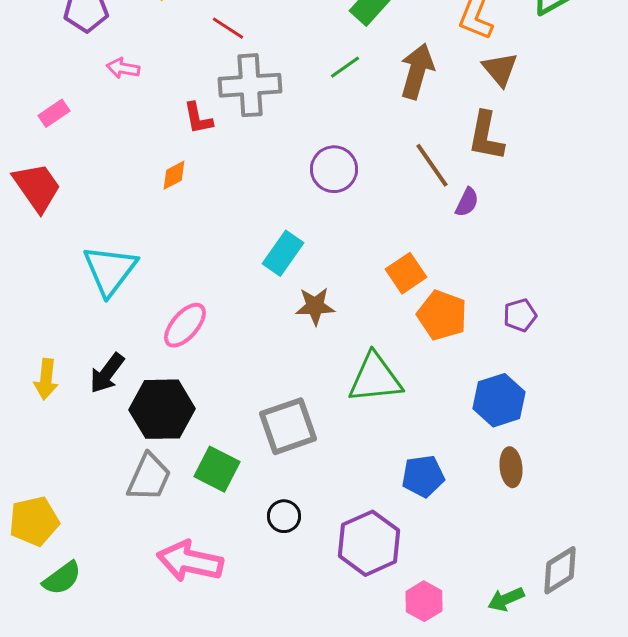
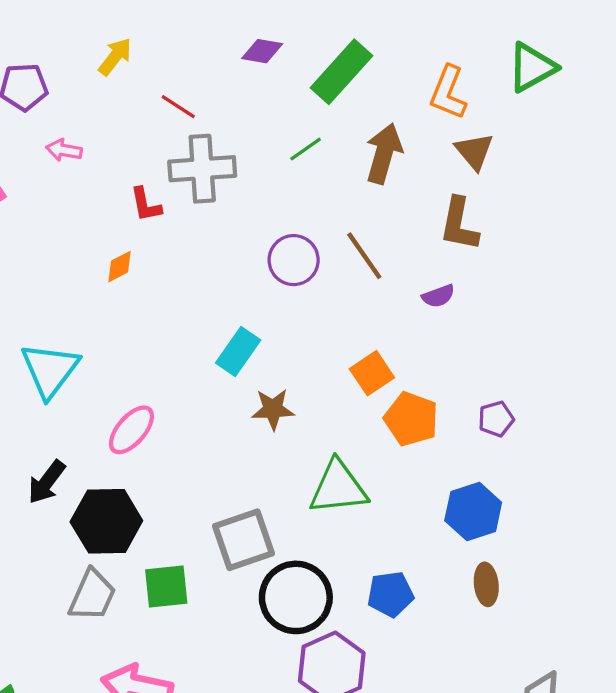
brown line: (432, 165) -> (364, 256), moved
purple semicircle: (467, 202) -> (438, 296), turned 44
green square: (217, 469) -> (166, 587), turned -33
black circle: (284, 516) -> (296, 597), moved, size x2.0

